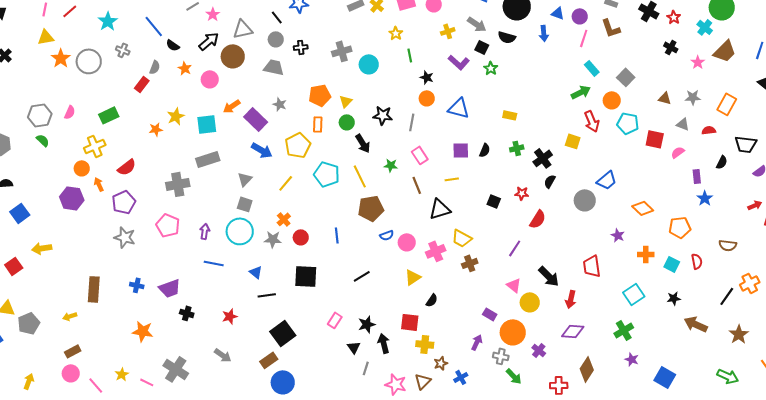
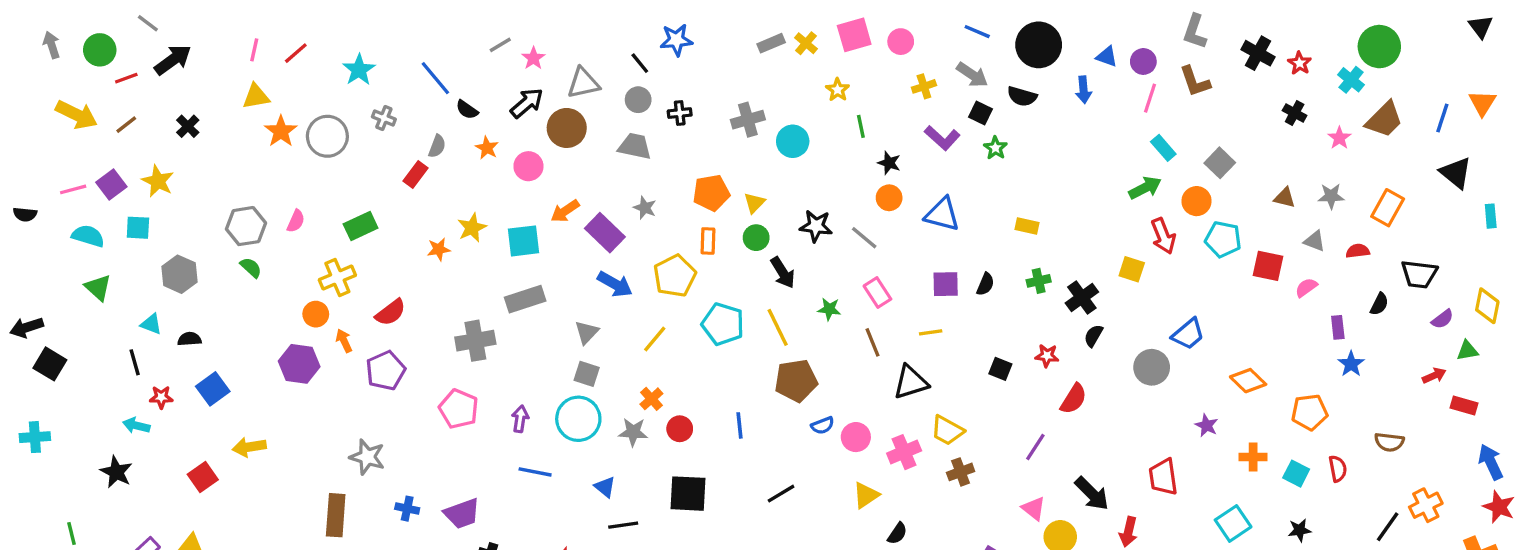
gray line: (412, 122) -> (864, 238), turned -60
gray star: (125, 237) -> (367, 457), moved

